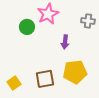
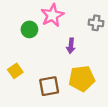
yellow square: (14, 83) -> (15, 71), moved

